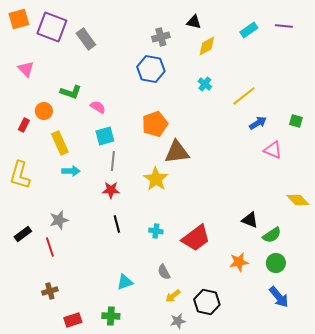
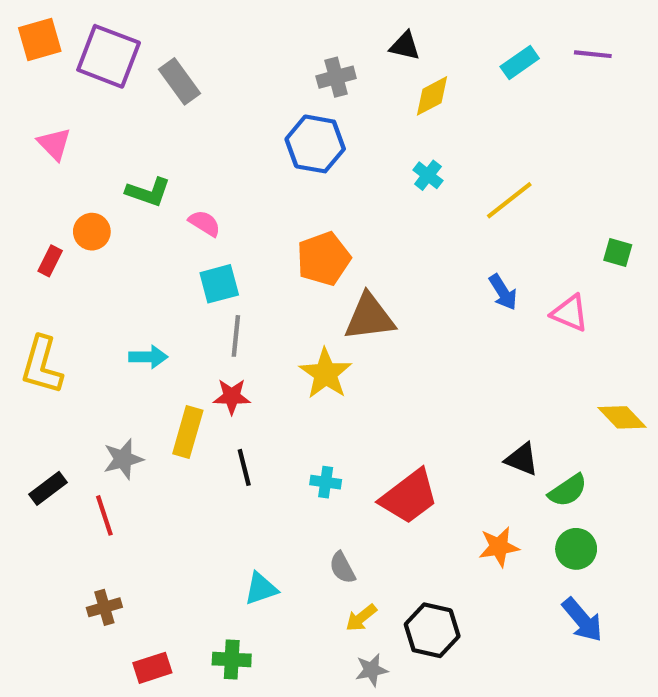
blue arrow: (258, 123) -> (503, 292), moved, turned 90
yellow rectangle: (60, 143) -> (188, 432), moved, turned 40

